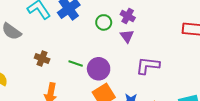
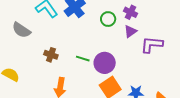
purple triangle: (127, 36) -> (130, 31), turned 32
purple L-shape: (148, 66) -> (152, 45), moved

